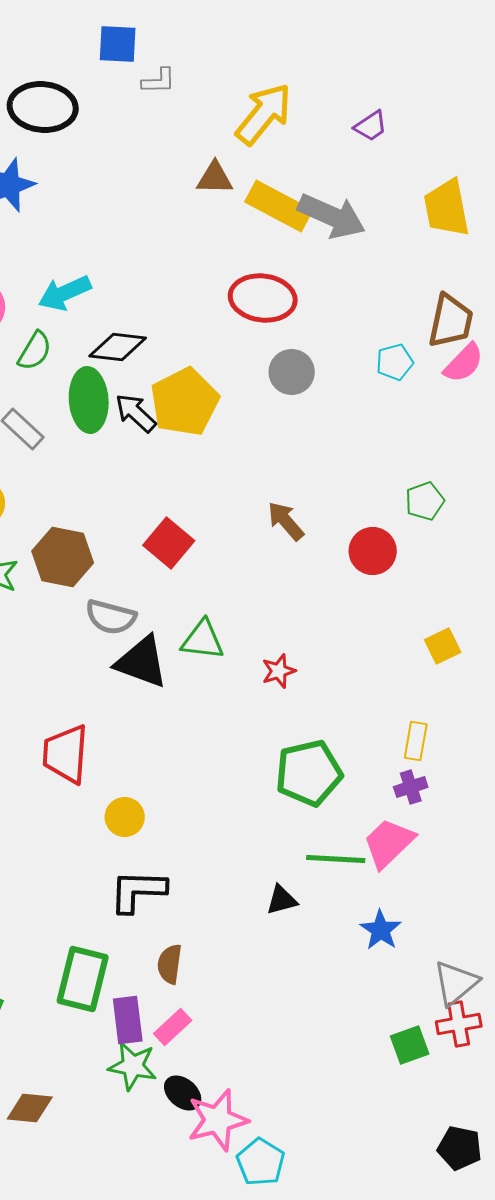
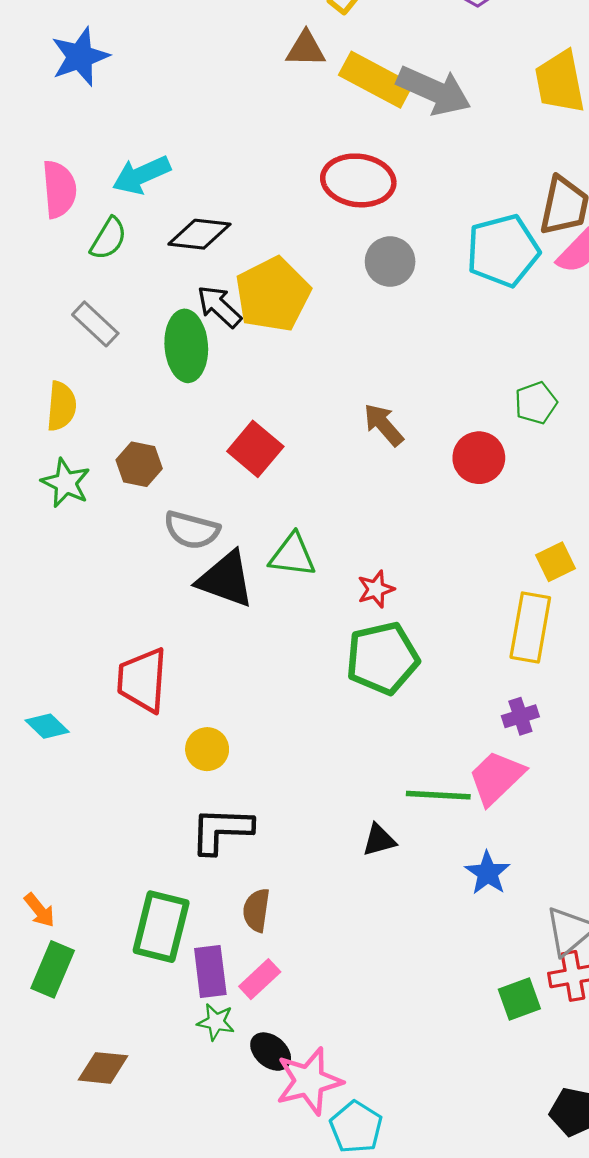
cyan pentagon: (395, 362) -> (503, 251), size x1.8
green ellipse: (89, 400) -> (186, 346), moved
brown hexagon: (63, 557) -> (139, 464), size x0.7
yellow rectangle: (416, 741) -> (530, 627), moved, size x1.6
green pentagon: (309, 773) -> (382, 658), moved
green star: (133, 1066) -> (216, 1022), size x0.7

